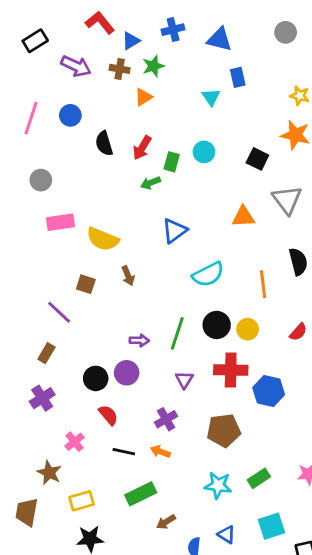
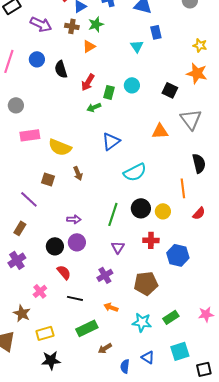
black semicircle: (104, 143) -> (61, 69), moved
orange line: (263, 284) -> (183, 188), moved
purple arrow: (139, 340) -> (74, 219), moved
red cross: (231, 370) -> (151, 240), size x0.7
orange arrow: (160, 452) -> (111, 307), moved

